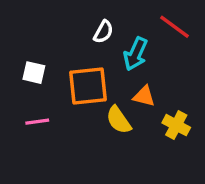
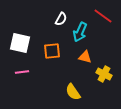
white square: (34, 73) -> (20, 43), size x1.5
orange square: (88, 86) -> (52, 51), size x0.7
yellow semicircle: (119, 120) -> (73, 92), moved

